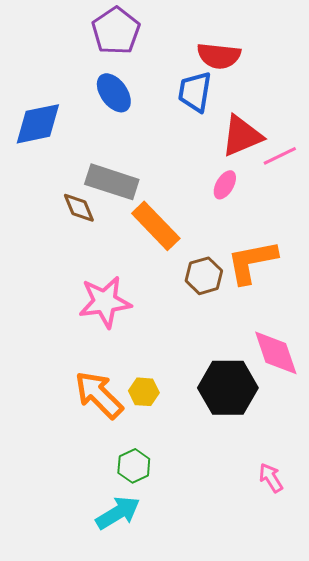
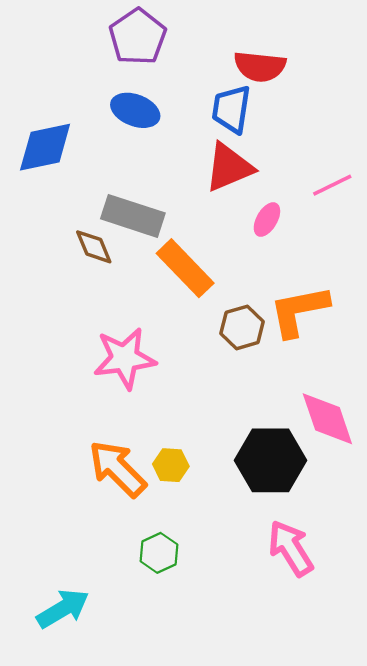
blue ellipse: (114, 93) -> (135, 110), turned -33
red triangle: (242, 136) -> (229, 167), moved
pink arrow: (271, 478) -> (291, 548), moved, size x1.6
cyan arrow: (118, 513) -> (63, 609), moved

